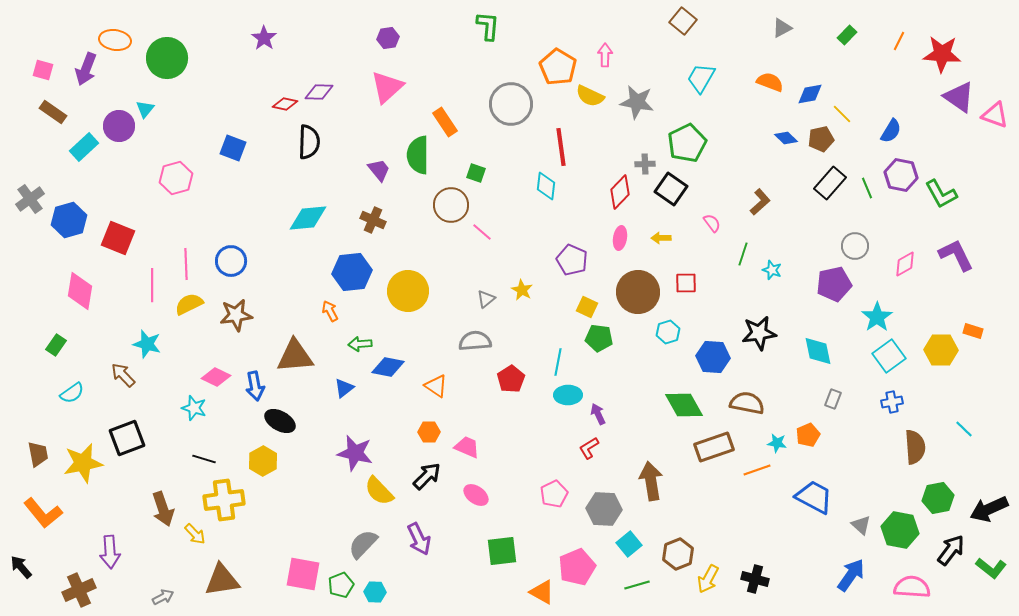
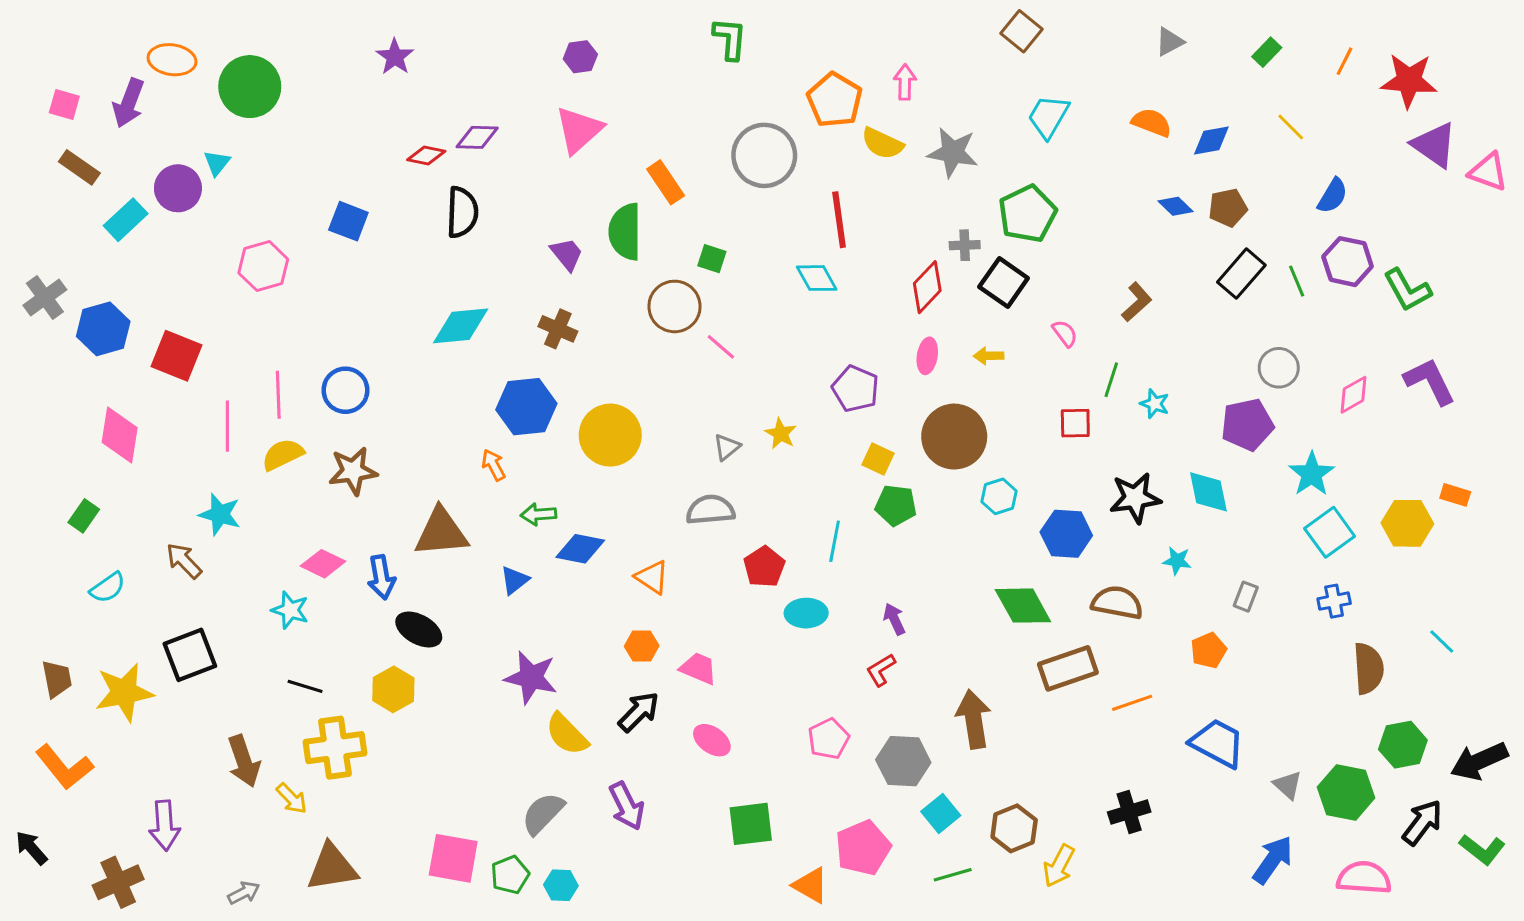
yellow line: (842, 114) -> (1291, 127), moved
cyan diamond: (546, 186) -> (817, 278), turned -36
red square: (686, 283) -> (1075, 423), moved
cyan diamond: (818, 351) -> (1208, 492), moved
cyan ellipse: (568, 395) -> (806, 613), moved
cyan star: (777, 443) -> (1177, 561), moved
black cross: (755, 579) -> (1129, 812), moved, turned -32

